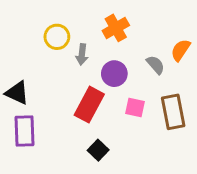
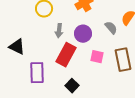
gray arrow: (82, 54) -> (59, 31), moved
purple rectangle: (25, 131) -> (37, 73), moved

